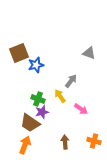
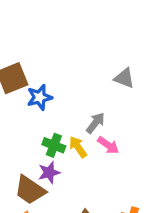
green cross: (38, 99) -> (54, 145), moved
pink arrow: (81, 109) -> (108, 145), moved

